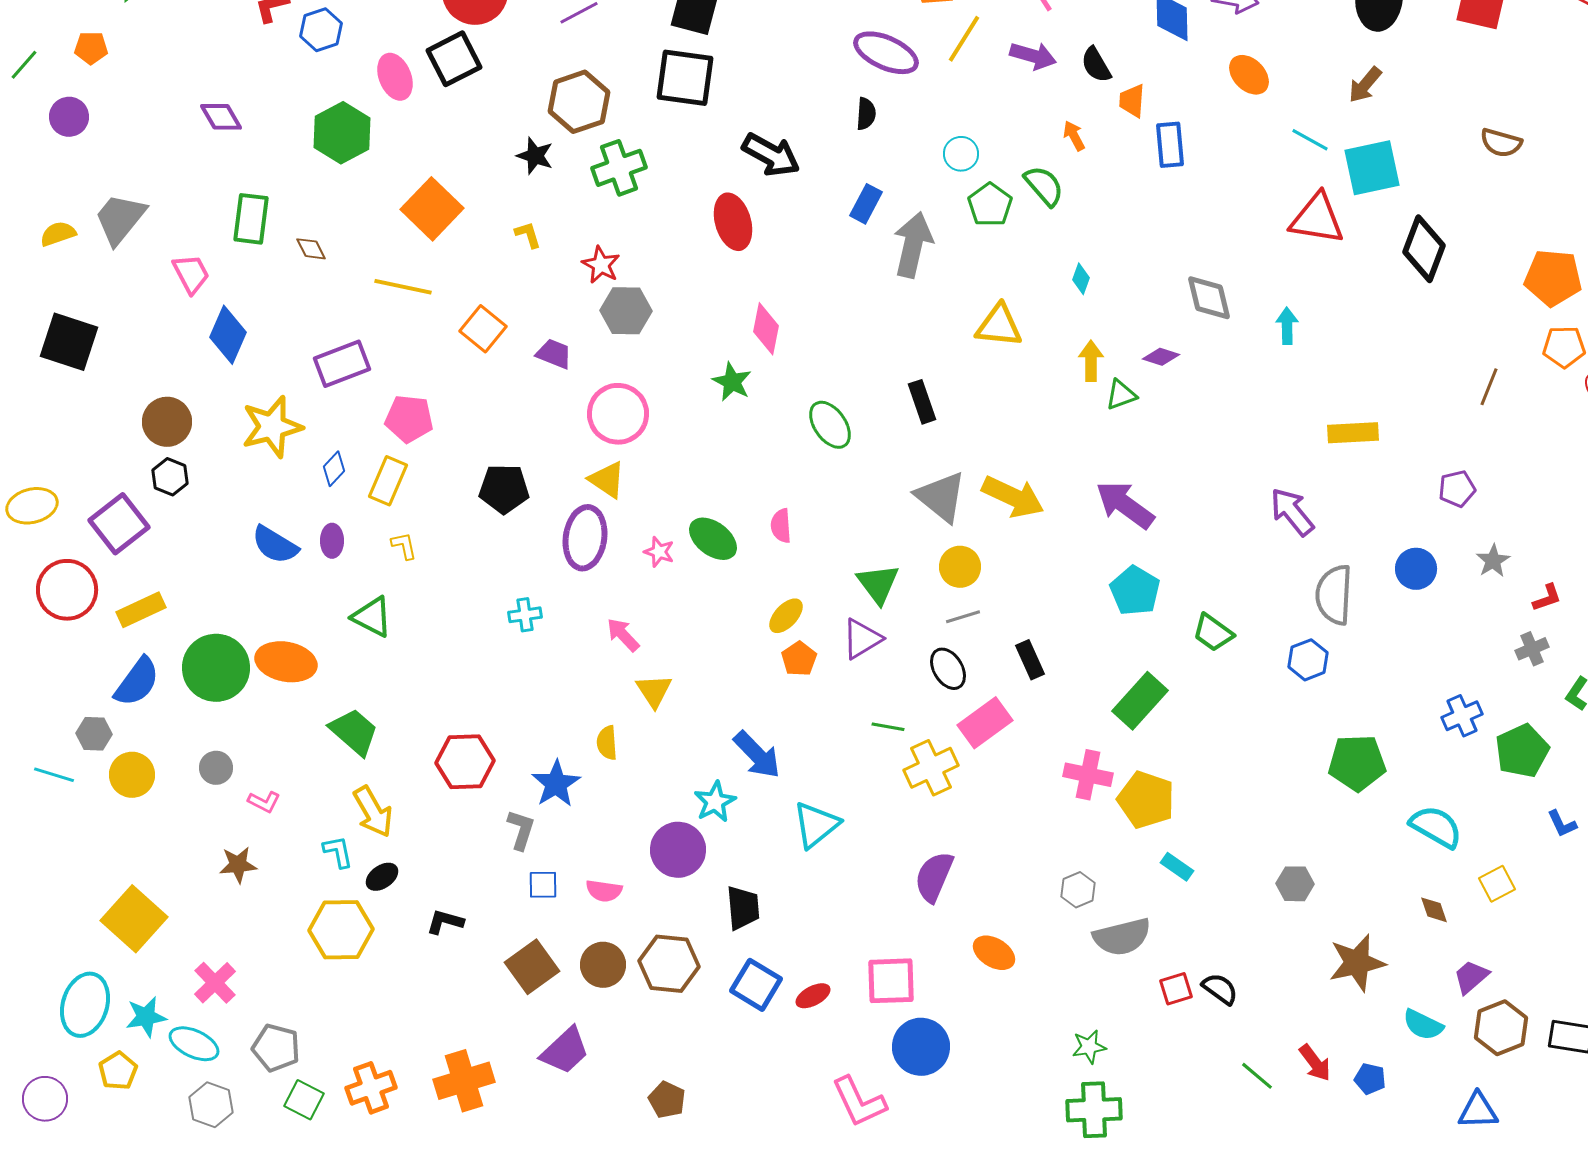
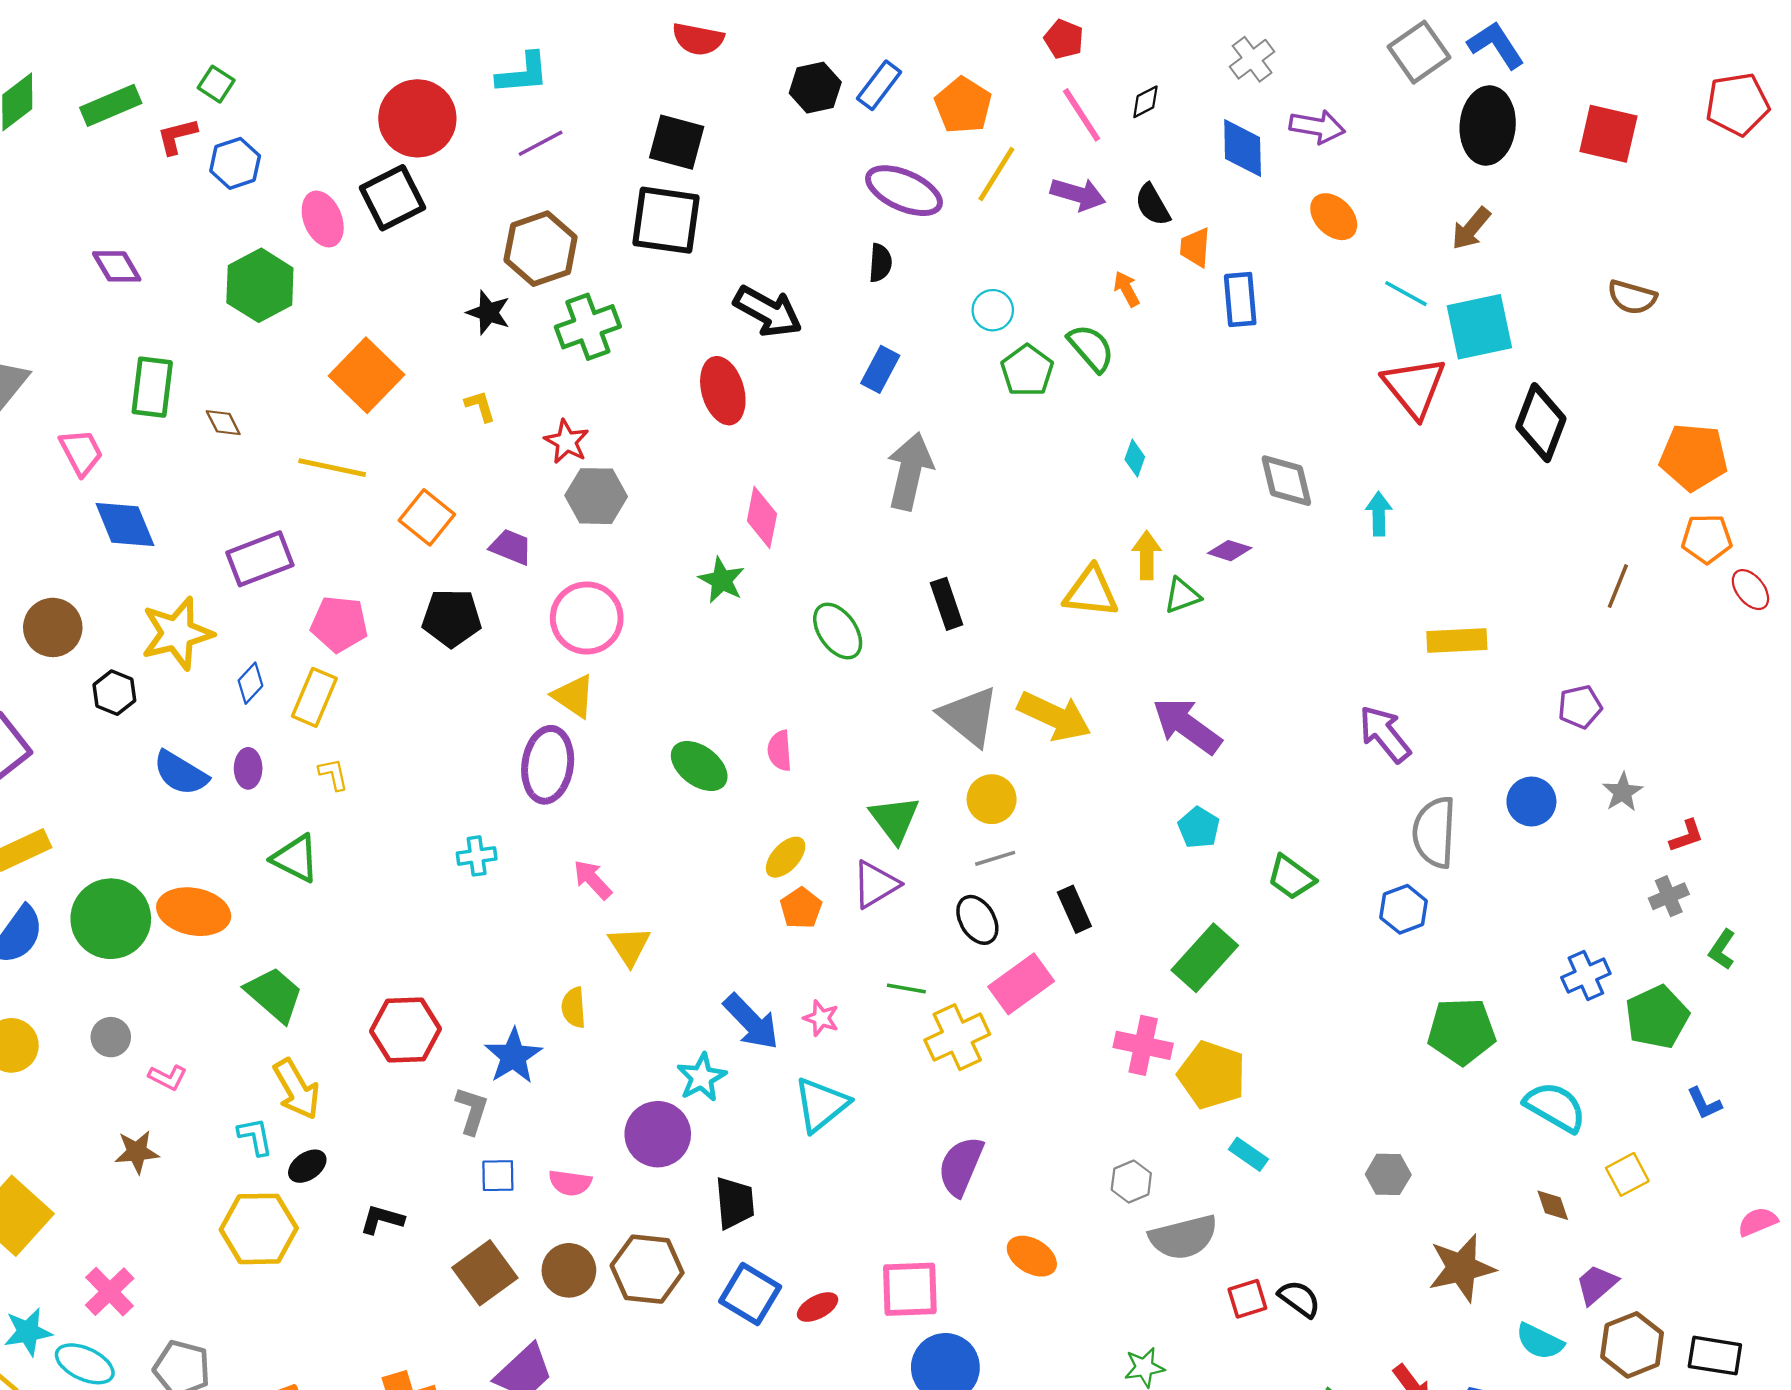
red triangle: (1317, 219) -> (1414, 387), turned 42
gray arrow: (913, 245) -> (910, 471), moved
yellow triangle: (999, 326) -> (1091, 592), moved
blue diamond: (228, 335) -> (125, 524), turned -46
black hexagon: (170, 477) -> (114, 693), moved
black pentagon: (504, 489) -> (452, 618), moved
pink star: (659, 552) -> (821, 1018), moved
cyan pentagon: (1135, 591) -> (1199, 828), size x0.7

